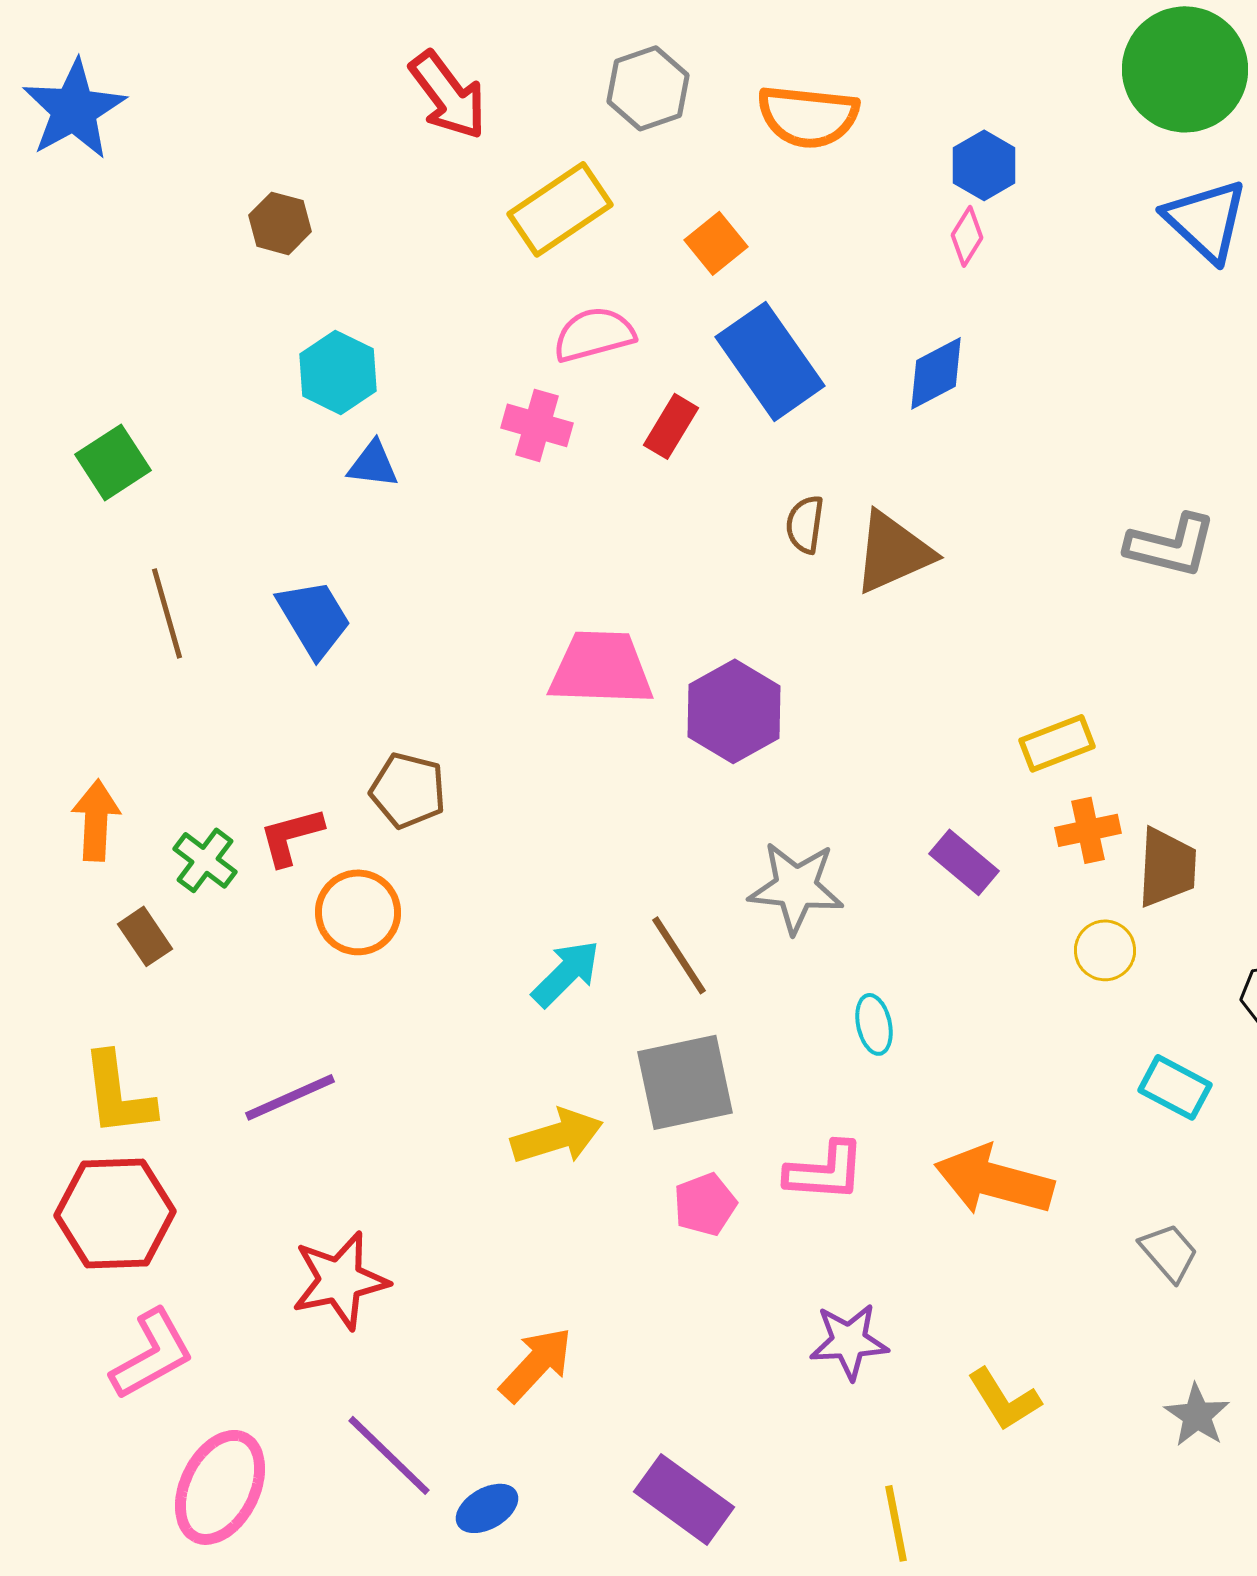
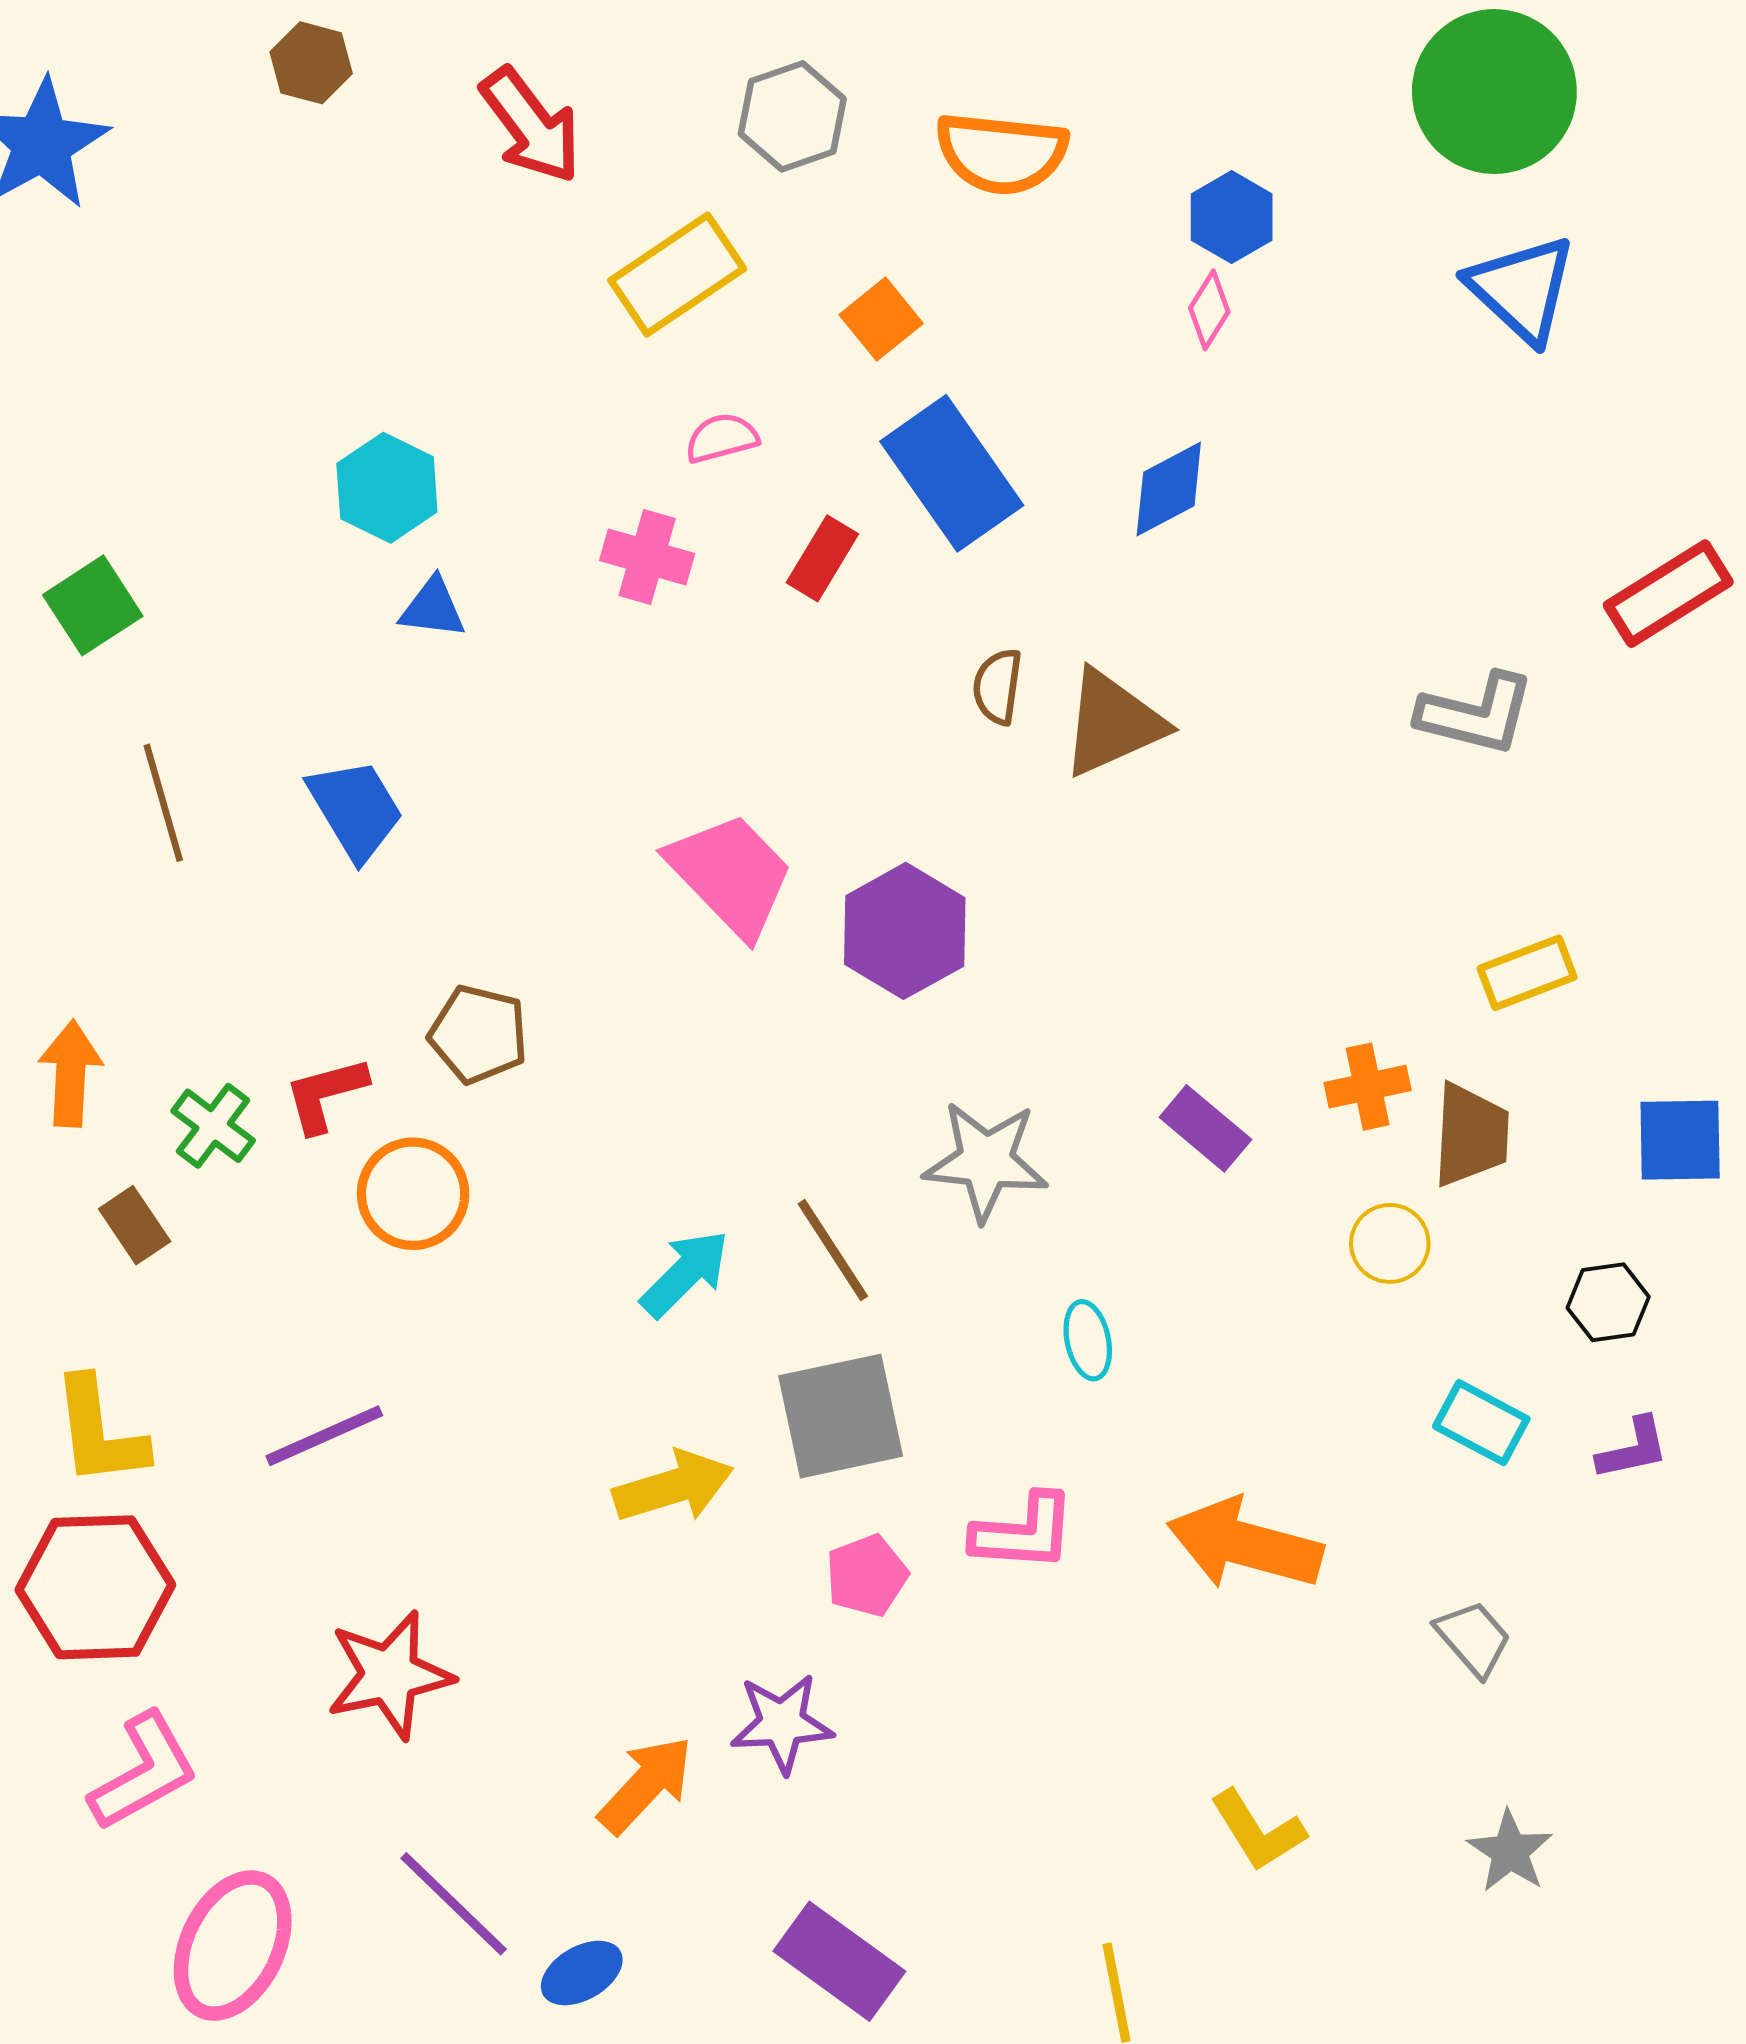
brown hexagon: (280, 223) -> (311, 63), moved
pink semicircle: (594, 334) -> (722, 438), size x0.7
pink trapezoid: (601, 668) -> (731, 875), turned 44
yellow rectangle: (1057, 743) -> (1527, 973), moved
purple star: (849, 1341) -> (782, 1723), moved

